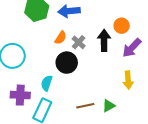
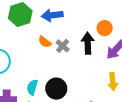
orange semicircle: (61, 38) -> (45, 42), turned 96
black circle: (67, 63) -> (56, 89), moved

